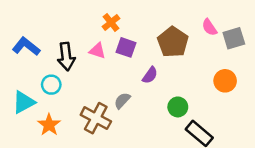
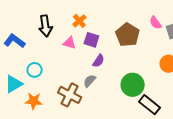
black arrow: (66, 56) -> (45, 26), moved
purple semicircle: (150, 75) -> (99, 61), moved
green circle: (178, 107) -> (133, 85), size x1.5
orange star: (49, 125) -> (34, 101), turned -30

